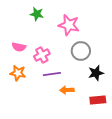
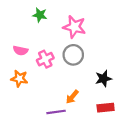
gray circle: (81, 51) -> (73, 55), moved
purple line: (52, 74) -> (56, 112), moved
orange arrow: (67, 90) -> (72, 97), turned -48

